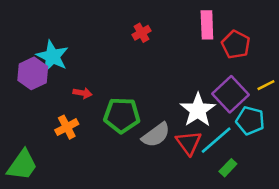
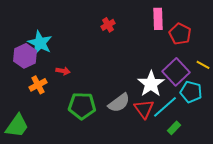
yellow line: (266, 85) -> (203, 65), turned 56
green pentagon: (122, 115) -> (82, 106), moved
orange cross: (67, 127) -> (38, 85), moved

